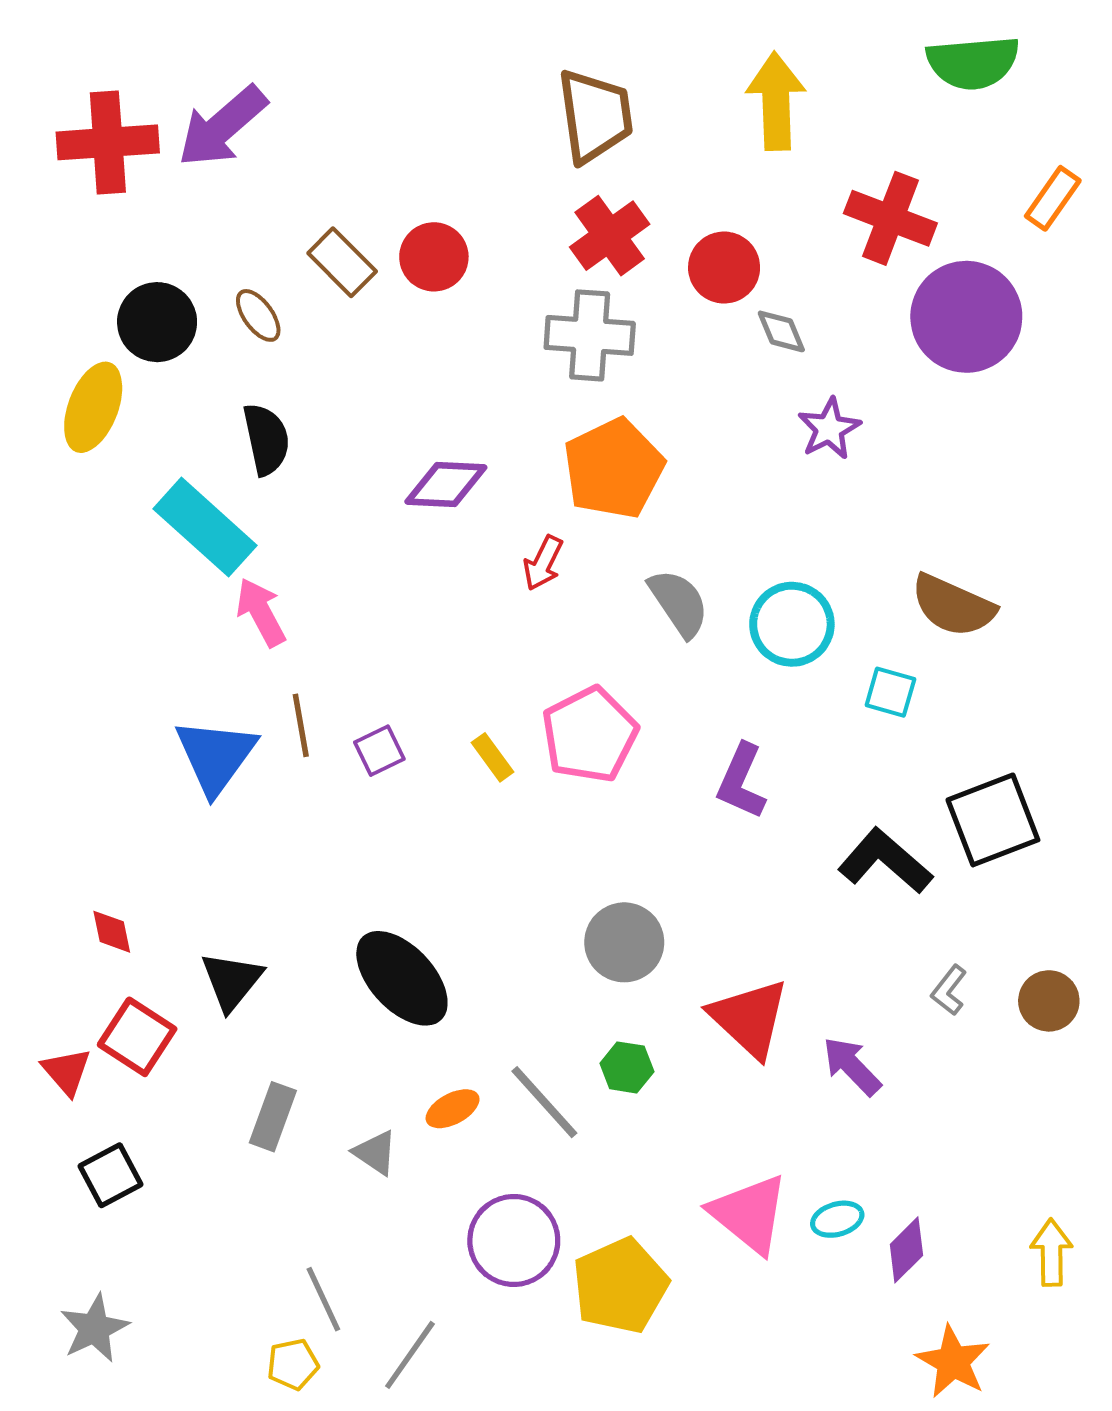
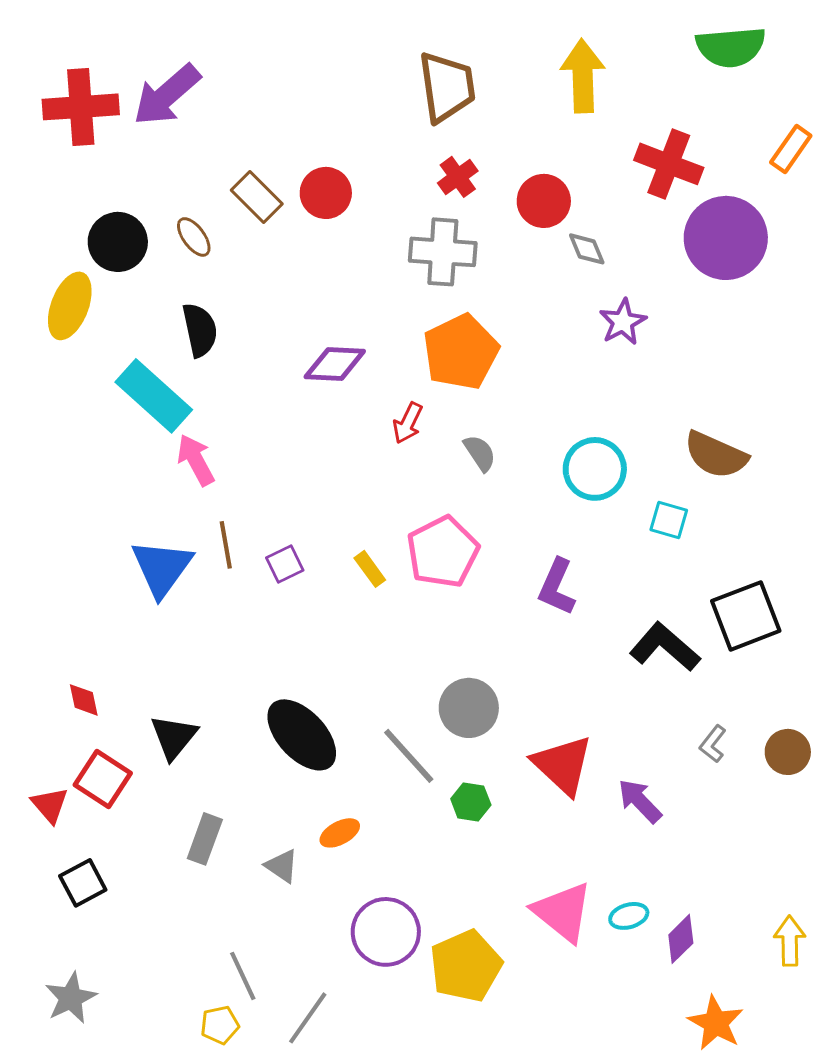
red cross: (610, 236) -> (458, 177), size x0.7
gray semicircle: (679, 603) -> (480, 453), moved, size x0.7
gray line: (544, 1102) -> (409, 756), moved

